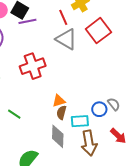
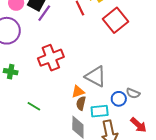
purple line: (27, 21) -> (44, 13), turned -42
gray triangle: (66, 39) -> (96, 76), moved
gray semicircle: (114, 104) -> (133, 93), turned 152

